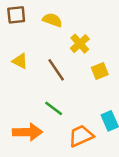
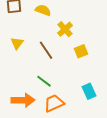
yellow triangle: (20, 61) -> (17, 43), turned 40
orange trapezoid: (81, 136) -> (54, 103), moved

